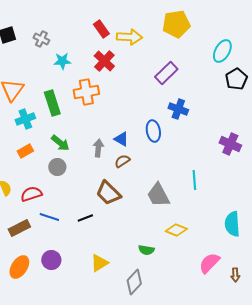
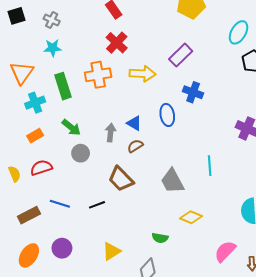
yellow arrow: (129, 37) -> (142, 74), moved
cyan star: (62, 61) -> (53, 48), moved
gray circle: (57, 167) -> (81, 153), moved
red semicircle: (31, 194) -> (41, 168), moved

